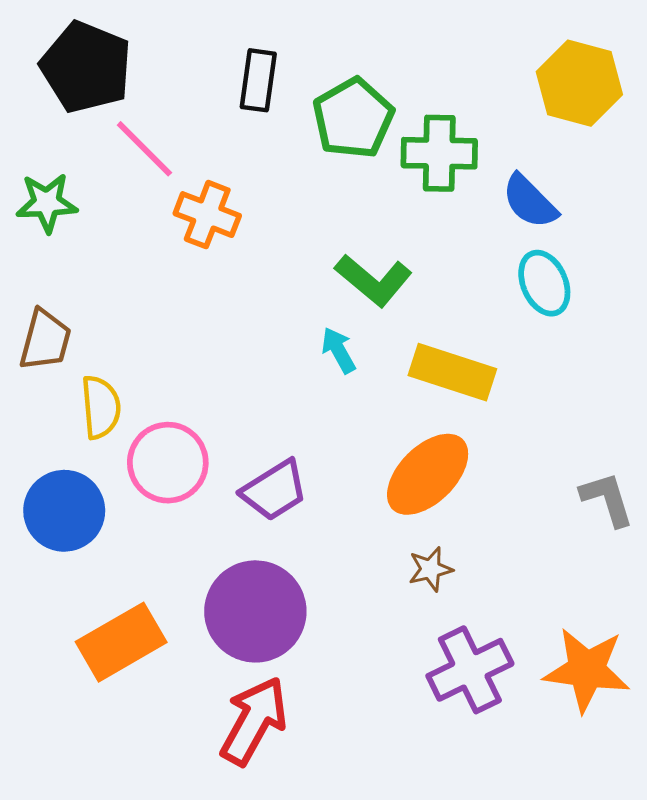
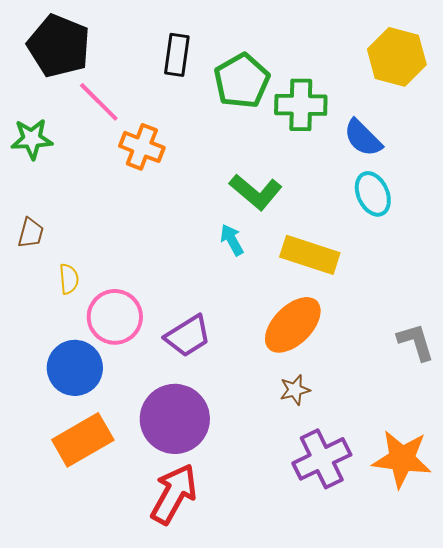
brown trapezoid: (45, 340) -> (31, 233), size x0.7
yellow semicircle: (101, 407) -> (69, 279), size x0.7
blue circle: (64, 511) -> (75, 368), moved

